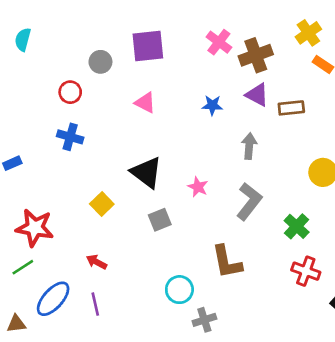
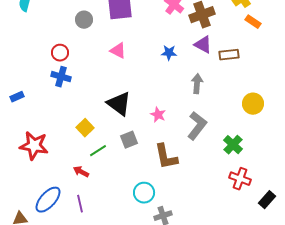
red circle: (70, 92) -> (60, 53), moved
brown L-shape: (227, 262) -> (166, 157), moved
green line: (23, 267) -> (98, 151), moved

